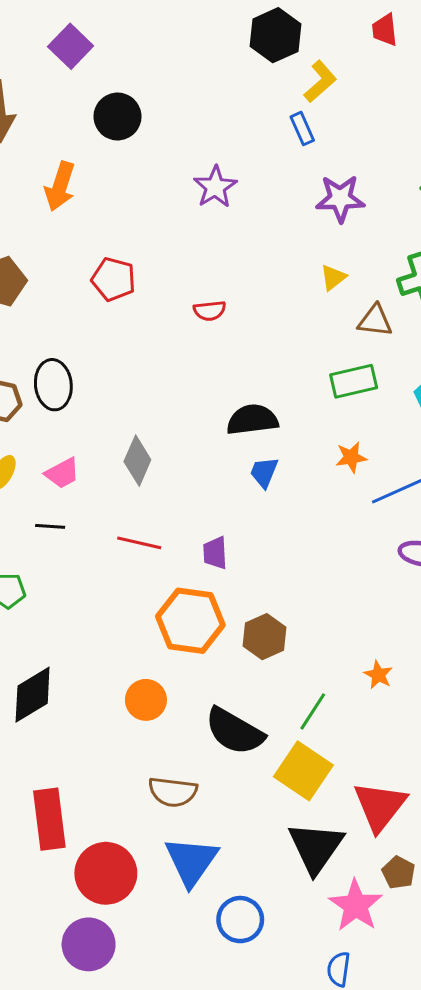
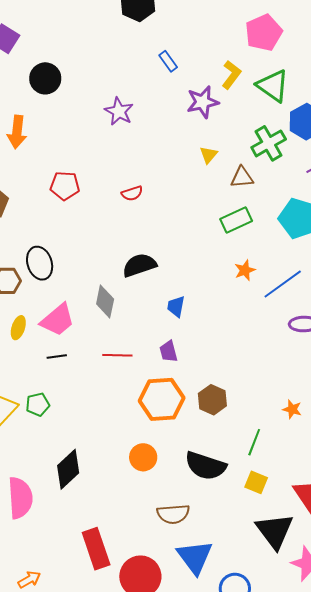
yellow L-shape: (320, 81) -> (231, 75), moved
black semicircle: (252, 420) -> (139, 265), moved
blue trapezoid: (264, 472) -> (176, 307), moved
pink trapezoid: (62, 473) -> (58, 320), size x1.5
yellow square: (303, 771) -> (256, 482), size x0.6

